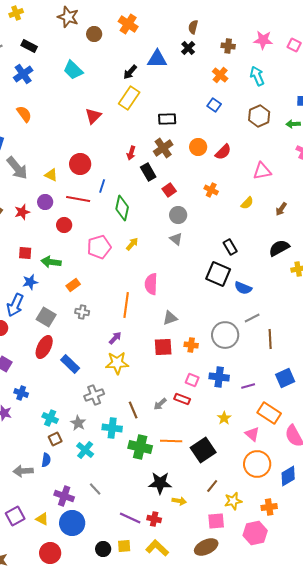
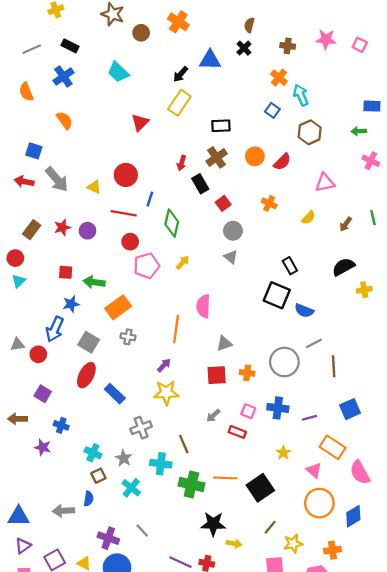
cyan arrow: (257, 76) -> (301, 95), moved
brown hexagon: (259, 116) -> (310, 132), moved
purple circle: (45, 202) -> (87, 231), moved
red circle: (64, 225) -> (130, 242), moved
orange rectangle: (73, 285) -> (118, 307), size x1.6
gray arrow: (160, 404) -> (213, 416), moved

